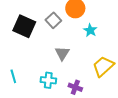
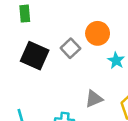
gray triangle: (62, 53) -> (94, 99), moved, turned 35

